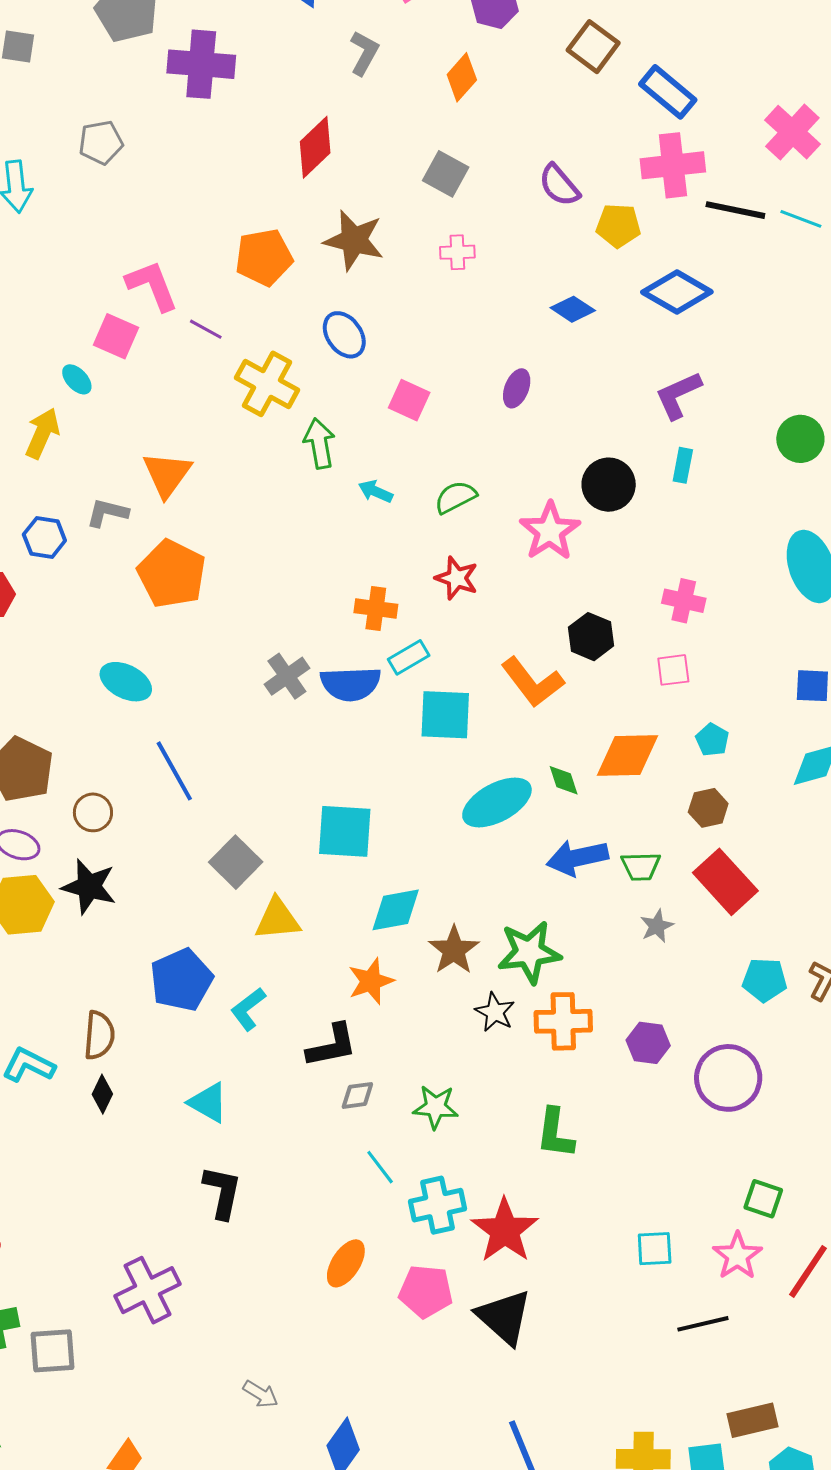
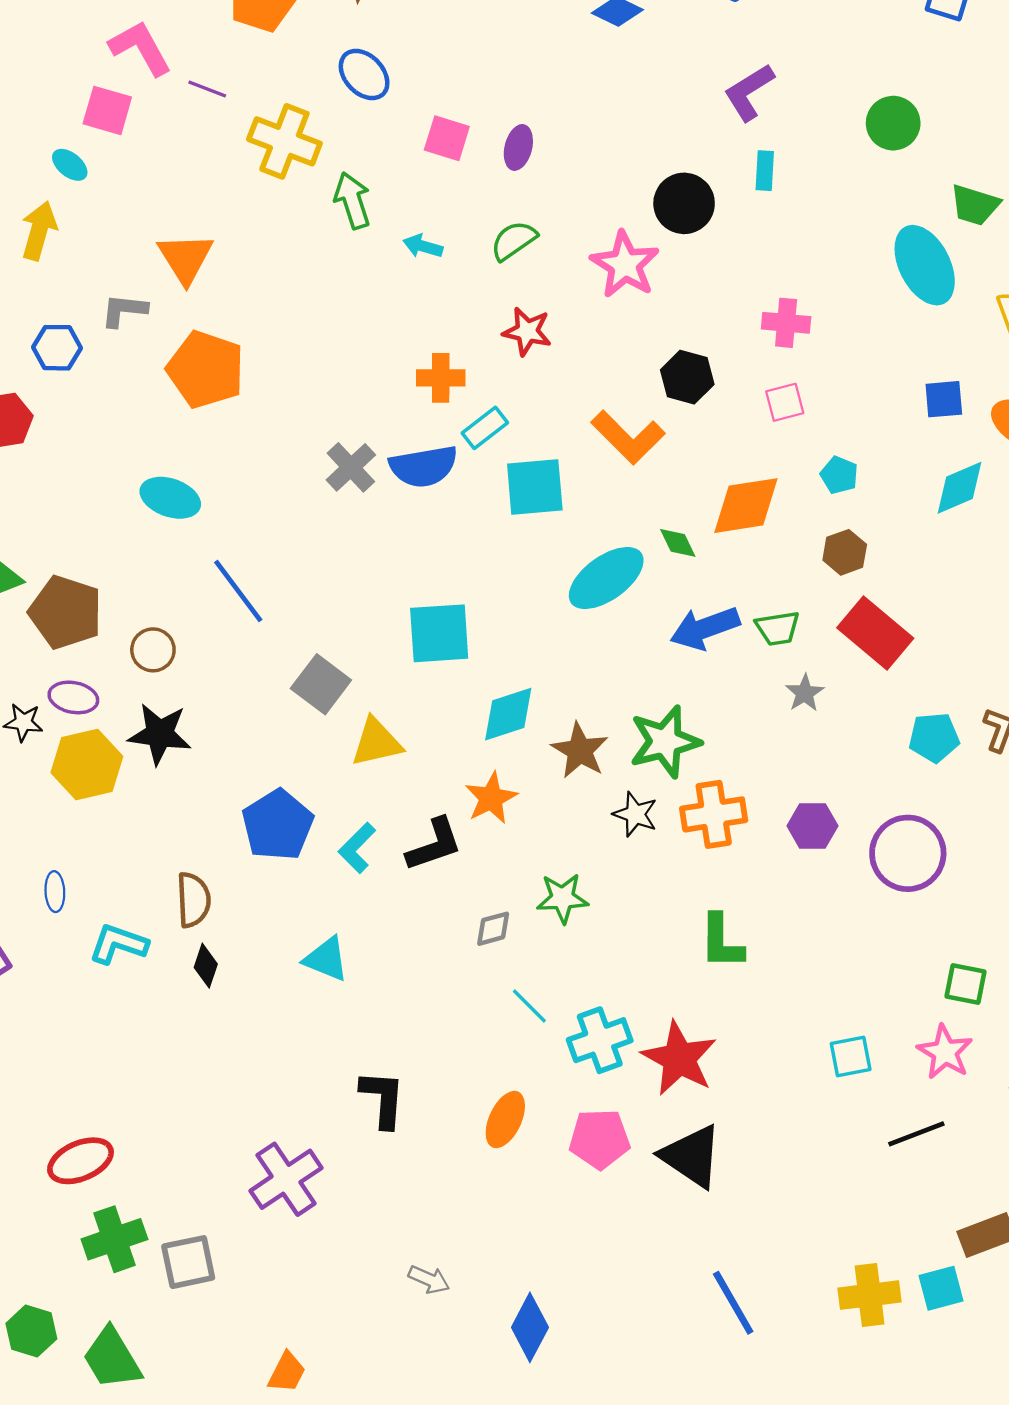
purple ellipse: (517, 388) -> (518, 147), moved
black L-shape: (332, 1046) -> (434, 845), moved
green star: (436, 1107) -> (562, 898), moved
black L-shape: (222, 1192) -> (383, 1099), moved

